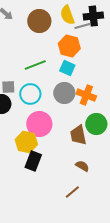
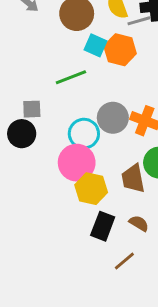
cyan square: (67, 68) -> (95, 45), moved
cyan circle: (30, 94) -> (84, 134), moved
yellow hexagon: (26, 142) -> (91, 189), moved
black rectangle: (33, 161) -> (103, 226), moved

